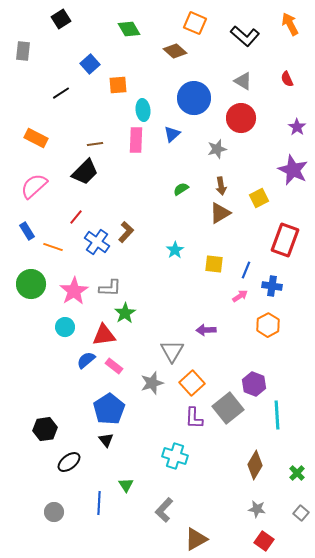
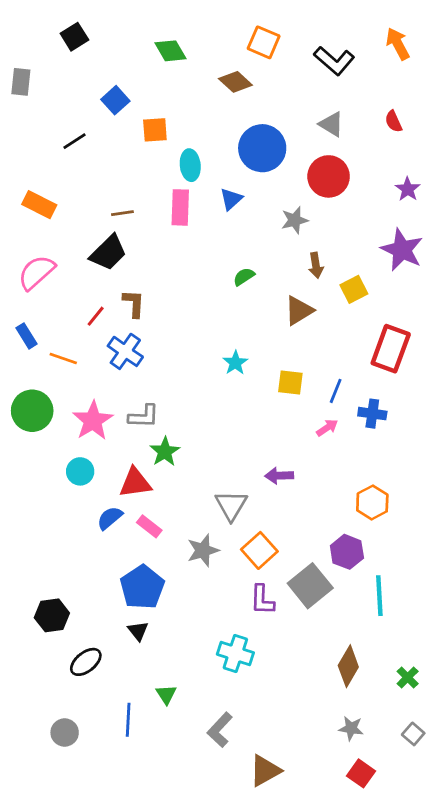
brown arrow: (221, 186) -> (316, 265), moved
brown L-shape: (126, 232) -> (134, 303), moved, turned -40
orange hexagon: (268, 325) -> (372, 502), moved

